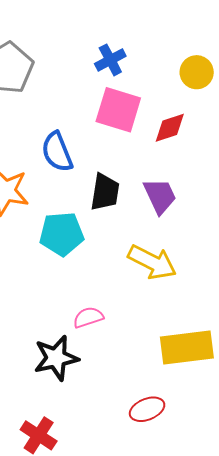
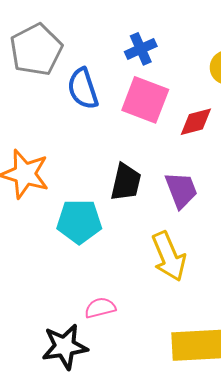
blue semicircle: (57, 152) -> (83, 89), moved
yellow arrow: (152, 262) -> (169, 256), turned 36

